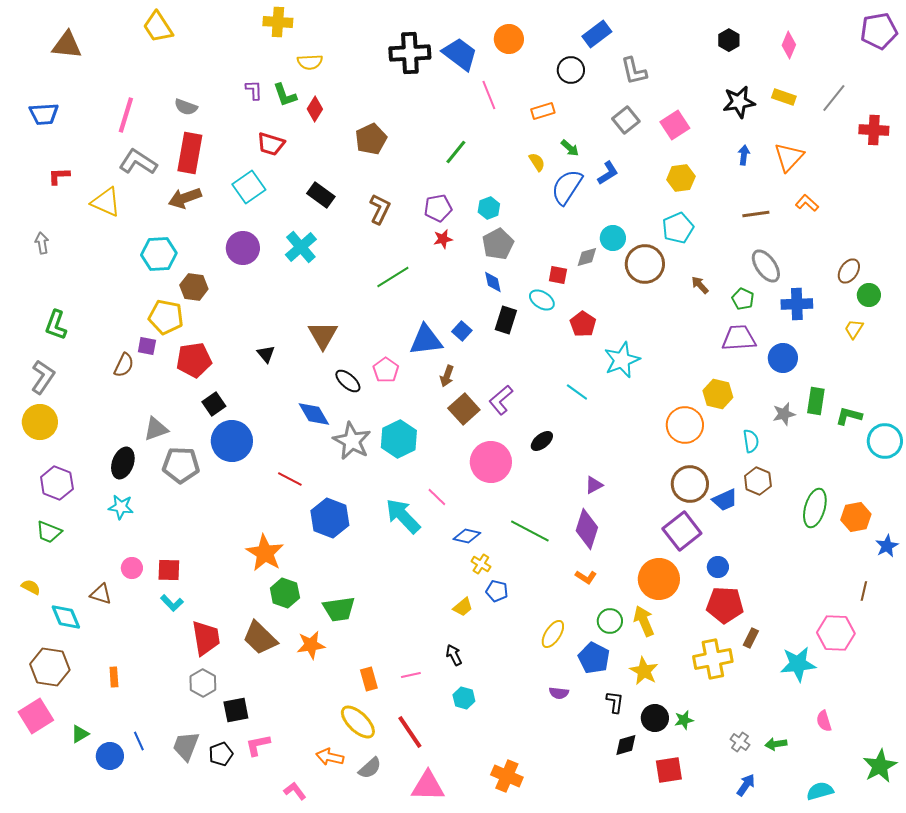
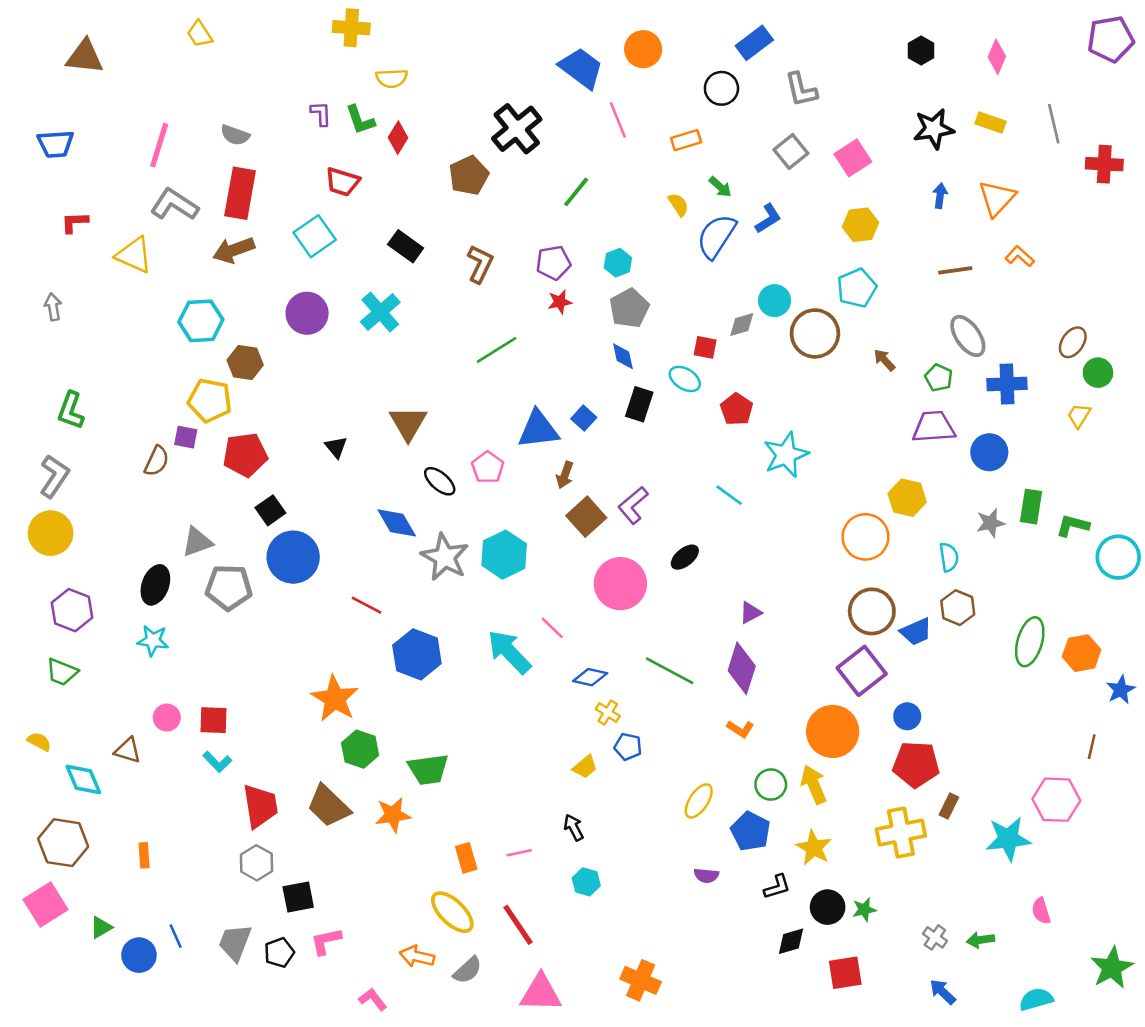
yellow trapezoid: (158, 27) -> (200, 34), size x0.7
black cross: (410, 53) -> (517, 129), moved, turned -36
gray line: (834, 98) -> (1054, 124), turned -52
black L-shape: (615, 702) -> (777, 887), turned 65
blue arrow: (746, 785) -> (943, 992), turned -80

